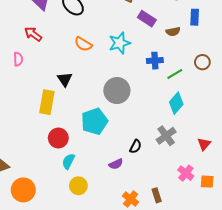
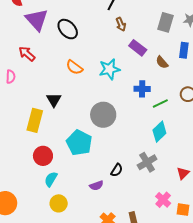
brown semicircle: (173, 31) -> (162, 62), turned 56
cyan pentagon: (94, 121) -> (79, 143), turned -30

